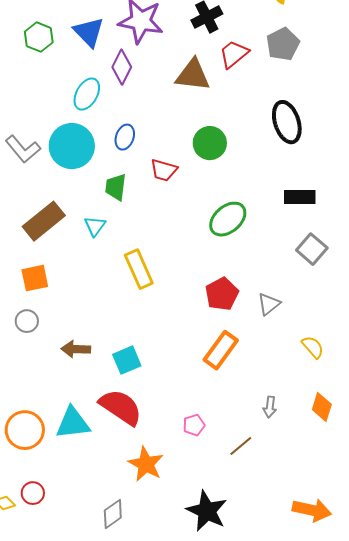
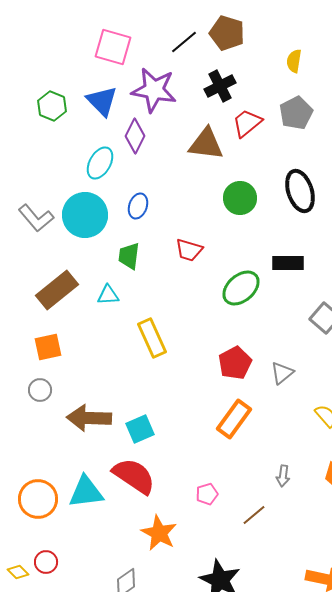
green circle: (210, 143) -> (240, 198), moved
red trapezoid: (164, 170) -> (189, 250), moved
black rectangle: (300, 197) -> (288, 263), moved
cyan triangle: (95, 226) -> (108, 295), turned 50
brown arrow: (76, 349) -> (89, 418), size x1.5

